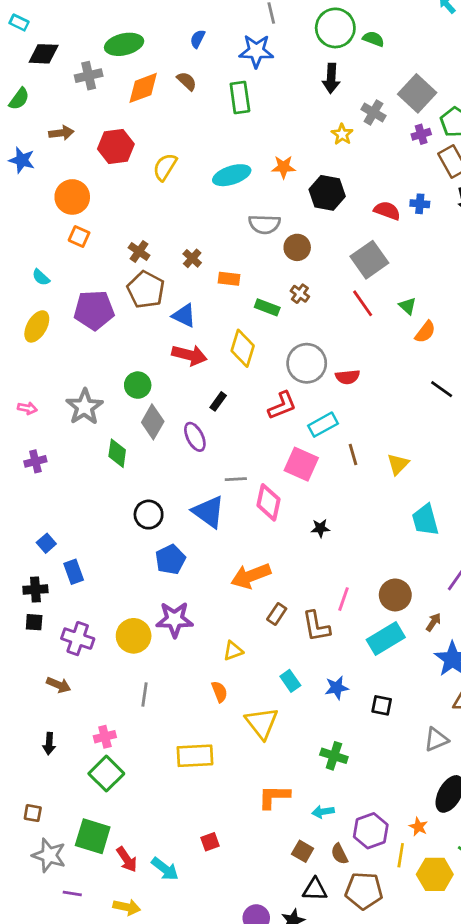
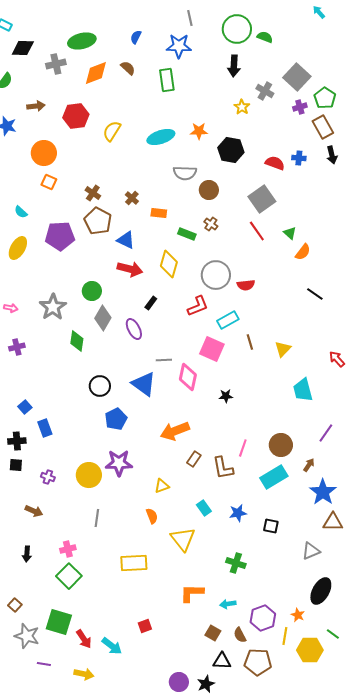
purple cross: (78, 639) -> (48, 477), size x0.6
brown square: (33, 813) -> (15, 605), turned 32

